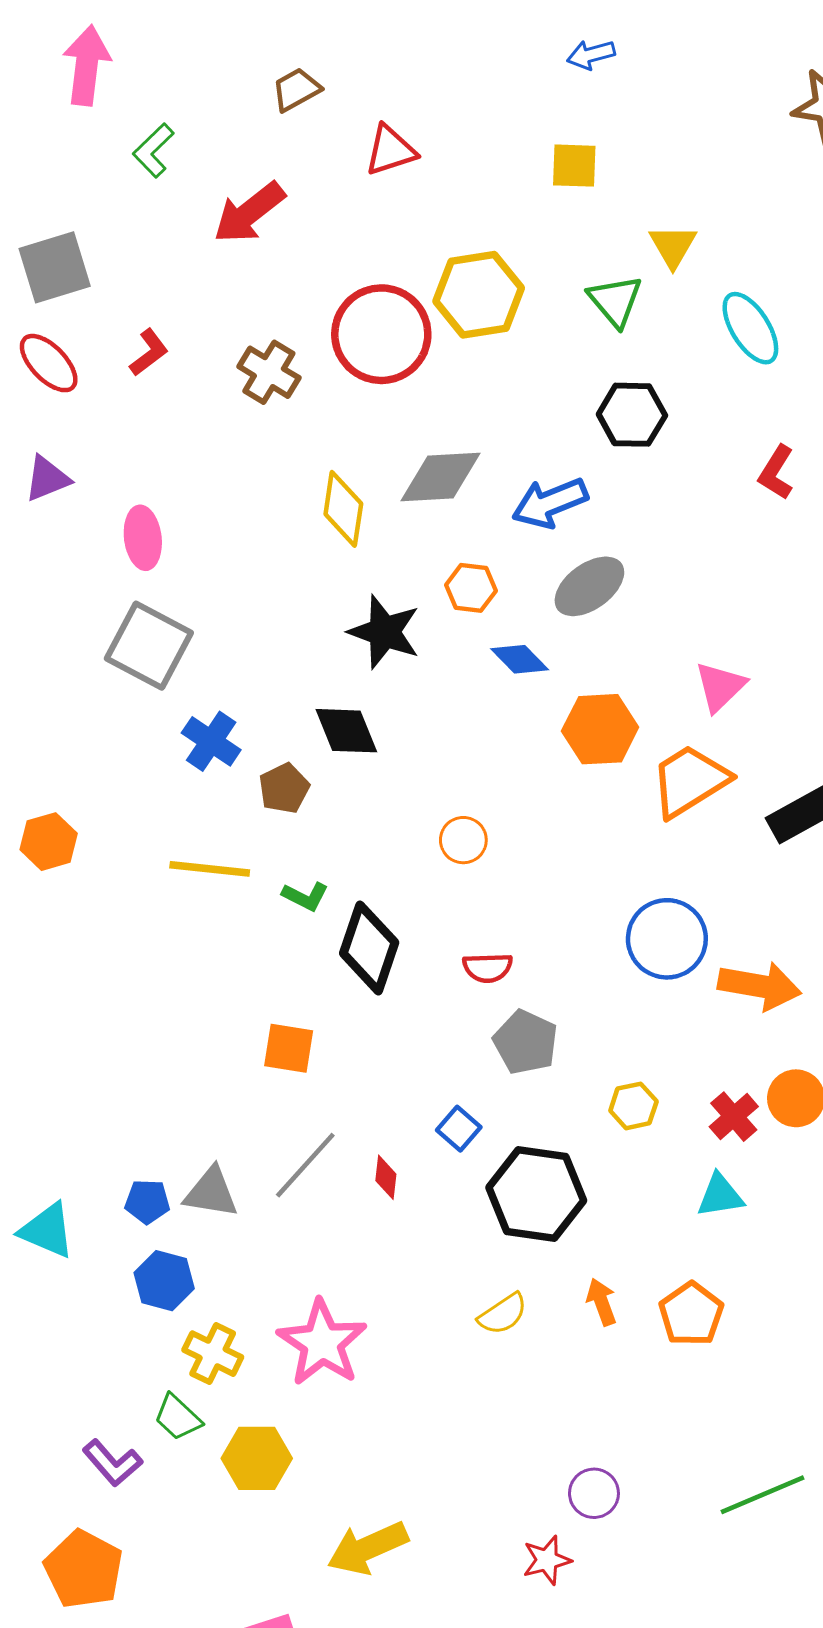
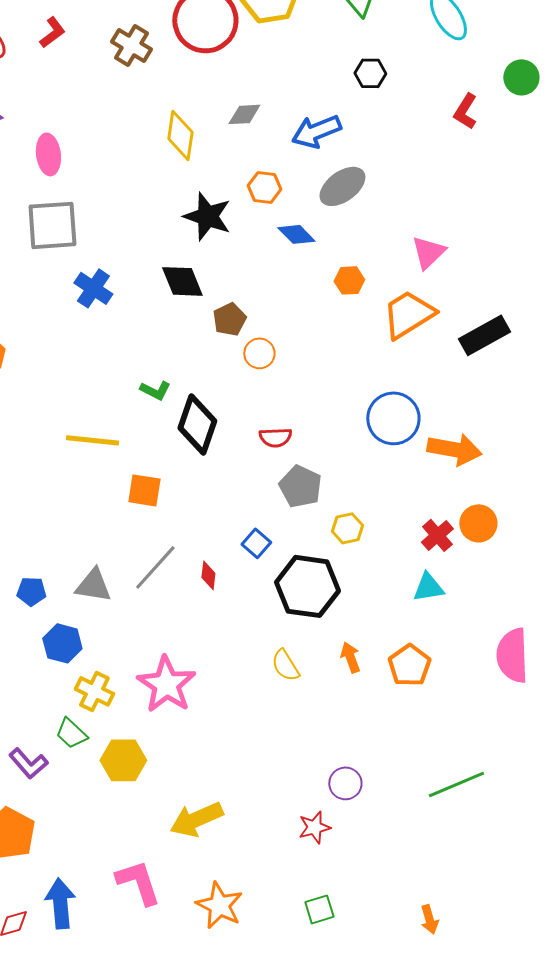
black hexagon: (632, 415) -> (370, 73), size x0.7
gray diamond: (441, 477) -> (244, 114), size x0.6
gray square: (149, 646) -> (52, 225), turned -32
orange hexagon: (600, 729) -> (349, 280), size x0.6
brown pentagon: (284, 788) -> (229, 319), moved
yellow line: (210, 869) -> (92, 440), moved
yellow hexagon: (633, 1106) -> (347, 528), moved
blue pentagon: (147, 1202) -> (31, 591), moved
yellow semicircle: (503, 1314) -> (285, 665), turned 92

